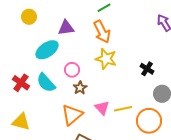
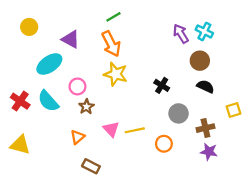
purple triangle: (66, 28) -> (71, 39), turned 36
orange triangle: (72, 115) -> (77, 137), size x0.6
orange circle: (149, 121) -> (164, 144), size x0.6

